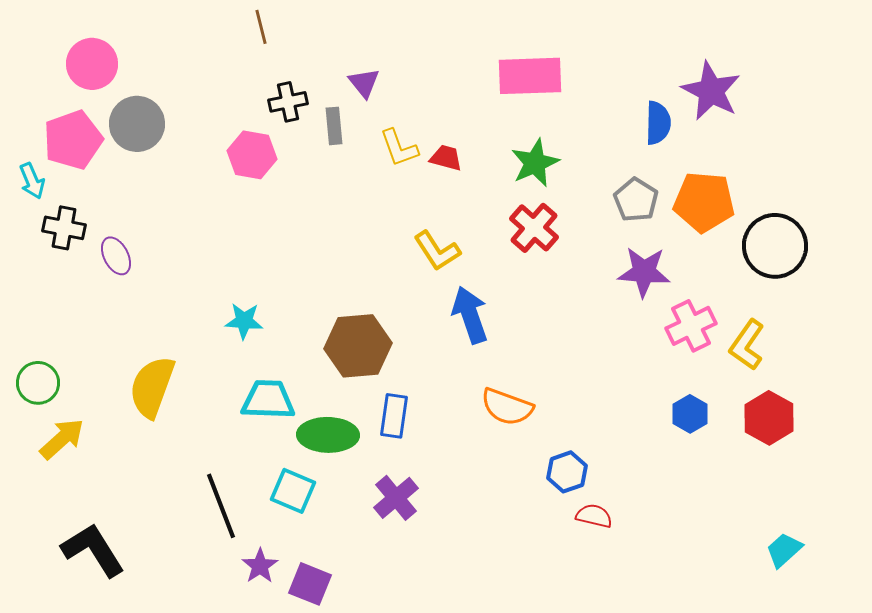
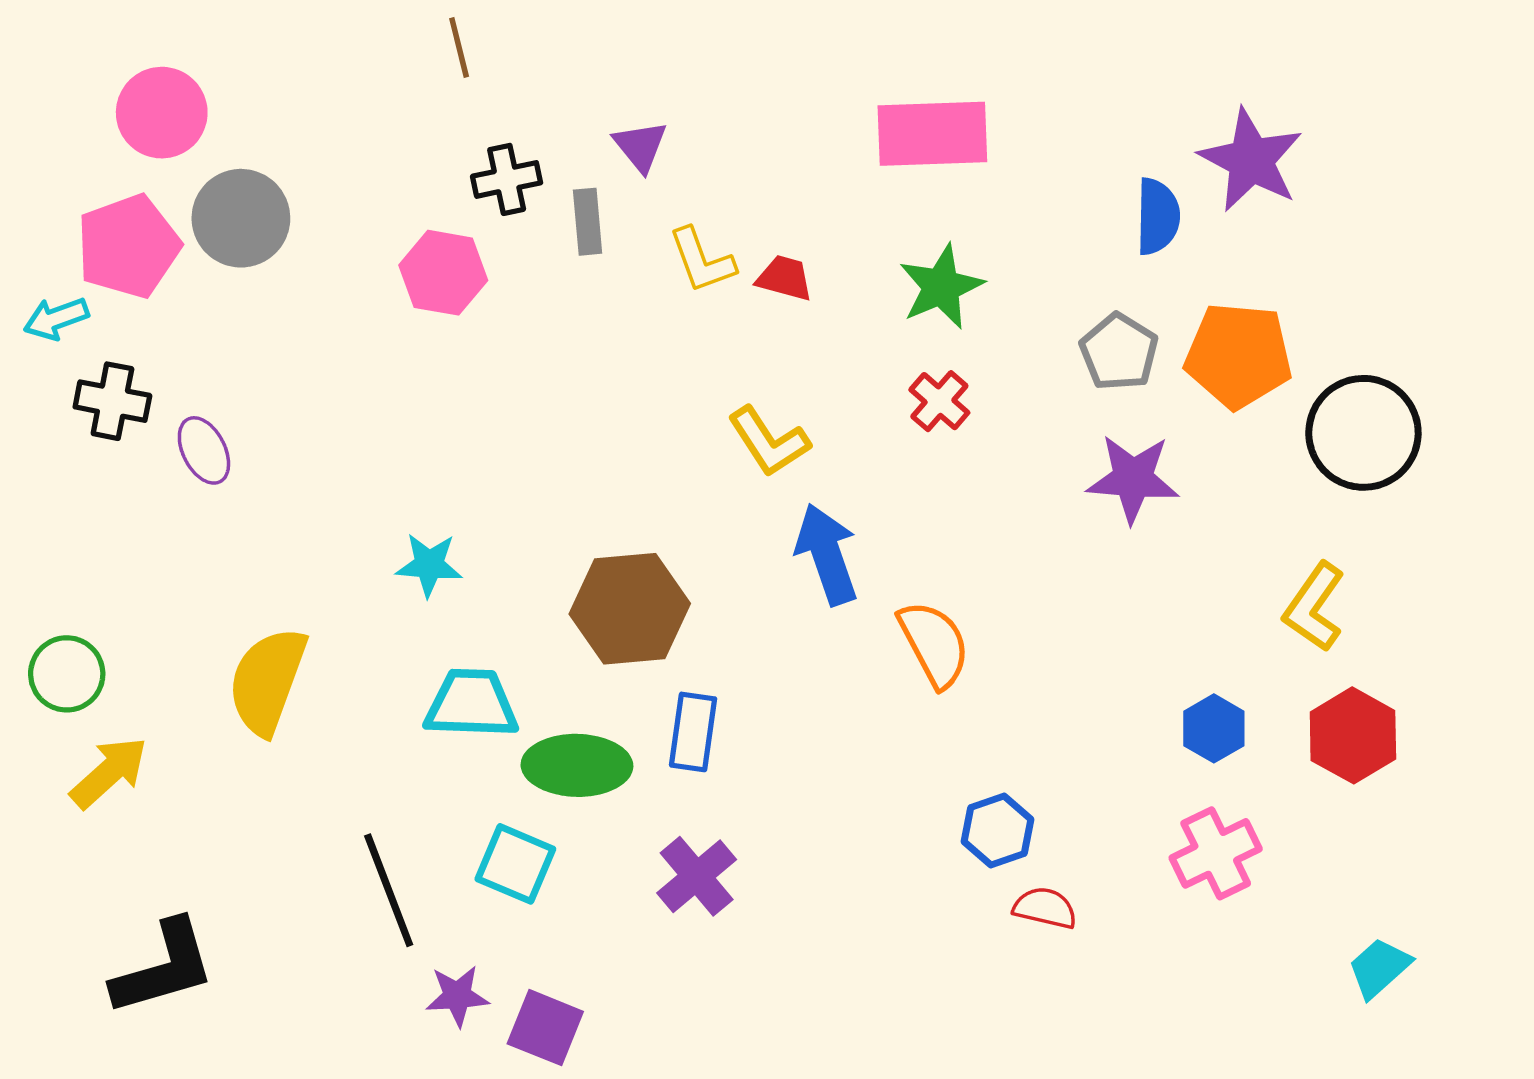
cyan arrow: (32, 181) -> (56, 318), turned 93
red cross: (534, 228) -> (939, 401), size x0.7
pink cross: (691, 326) -> (1216, 853), moved
orange semicircle: (507, 407) -> (934, 644), moved, turned -138
black L-shape: (93, 550) -> (163, 968), turned 106
purple star: (260, 566) -> (457, 996), turned 30

